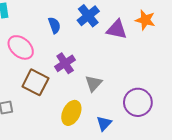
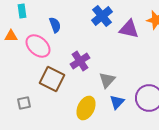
blue semicircle: (54, 25) -> (55, 25), moved
blue triangle: (104, 123) -> (117, 102), moved

